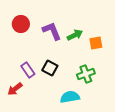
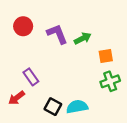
orange square: (96, 43) -> (106, 56), moved
black square: (50, 68) -> (53, 107), moved
green cross: (86, 74) -> (110, 81), moved

